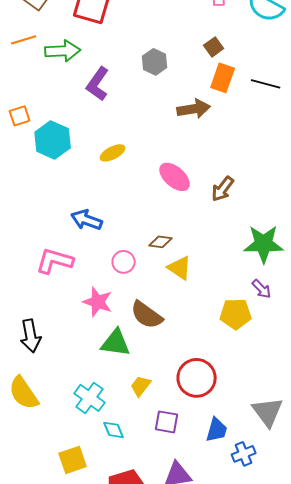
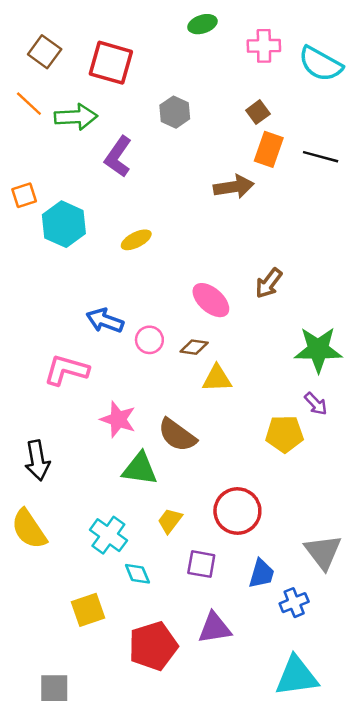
orange line: (24, 40) -> (29, 104), turned 60
gray hexagon: (155, 62) -> (175, 112), moved
pink ellipse: (175, 177) -> (211, 300), moved
pink circle: (124, 262) -> (149, 340), moved
yellow triangle: (180, 268) -> (217, 378), turned -36

